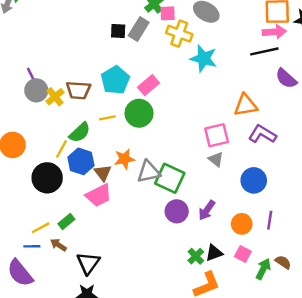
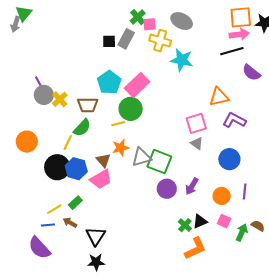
pink rectangle: (149, 85) -> (137, 85), size x1.4
brown trapezoid: (78, 90) -> (88, 105), moved
yellow line: (107, 118) -> (118, 124), moved
blue hexagon: (81, 161) -> (76, 169), moved

